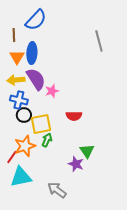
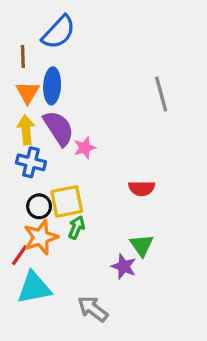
gray line: (99, 41) -> (161, 94), moved
yellow arrow: (16, 80) -> (26, 130), turned 90
black circle: (24, 115) -> (39, 206), moved
red semicircle: (74, 116) -> (142, 188), moved

